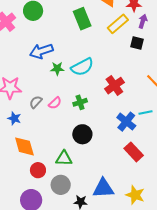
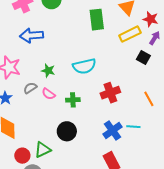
blue arrow: (41, 51) -> (31, 35), moved
green star: (57, 69) -> (48, 71), moved
pink semicircle: (55, 103) -> (48, 94), turned 64
green triangle: (64, 158) -> (43, 150), turned -42
red circle: (38, 170) -> (22, 156), moved

